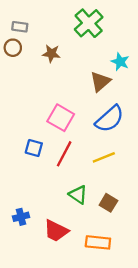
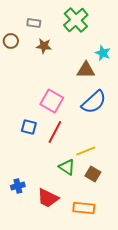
gray rectangle: (20, 27) -> (34, 23), moved
brown triangle: (100, 82) -> (86, 70), turned 42
yellow line: (104, 157) -> (86, 151), moved

